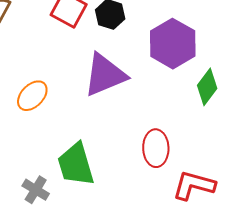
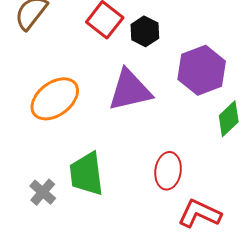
orange ellipse: (32, 96) -> (55, 99), size x1.5

